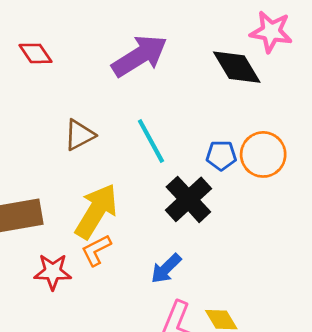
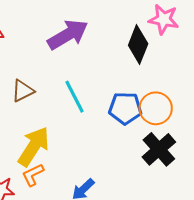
black diamond: (237, 67) -> (138, 44), turned 51
blue pentagon: (221, 155) -> (125, 108), size x1.5
black cross: (188, 199) -> (159, 149), moved

